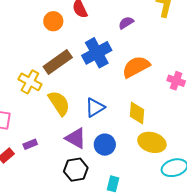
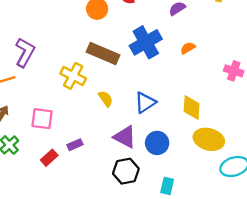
brown rectangle: (58, 62) -> (103, 53), turned 60
orange semicircle: (136, 67) -> (188, 48), moved, size x0.5
yellow semicircle: (59, 103) -> (106, 99), size x0.6

